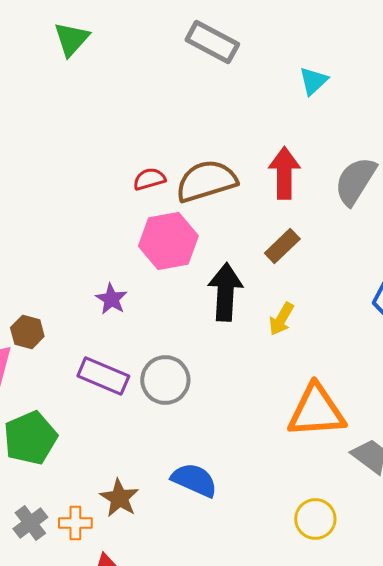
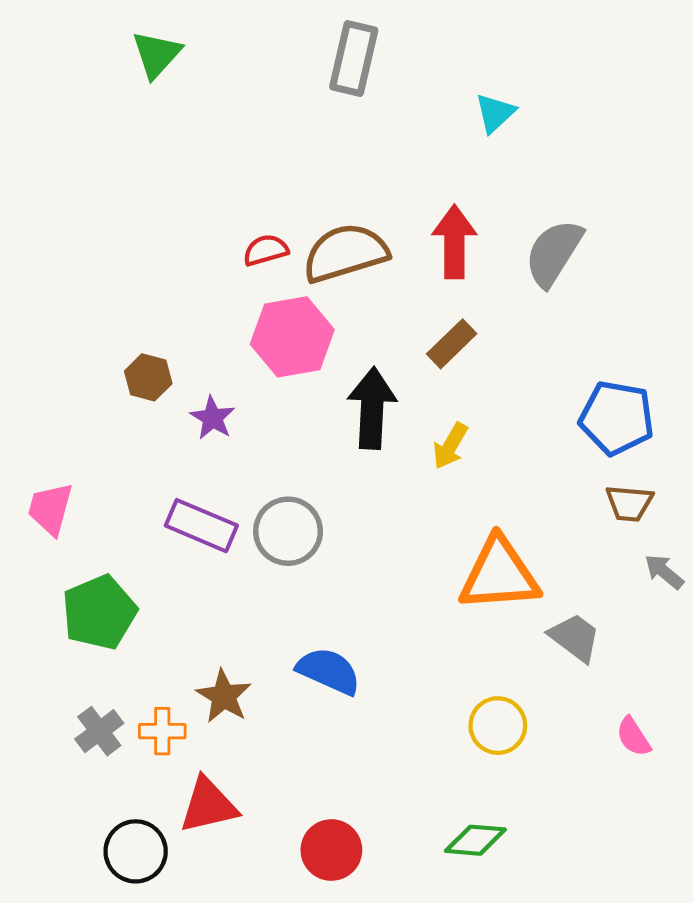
gray rectangle: (212, 42) -> (354, 59), turned 75
brown hexagon: (27, 332) -> (148, 377), moved

